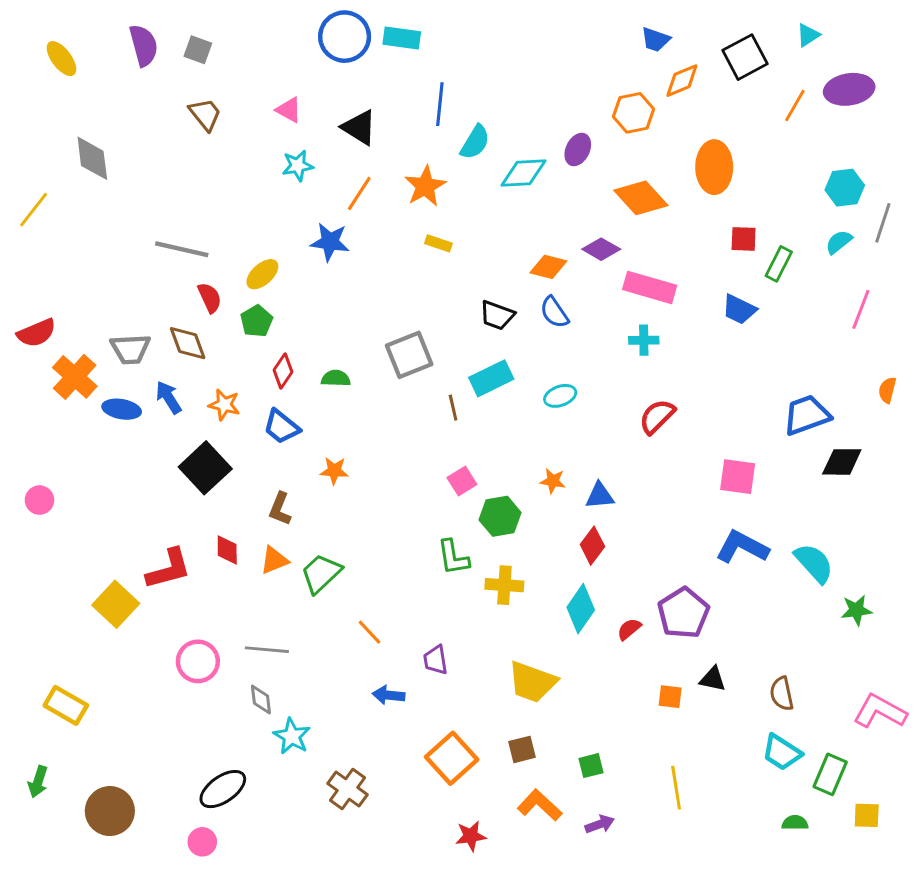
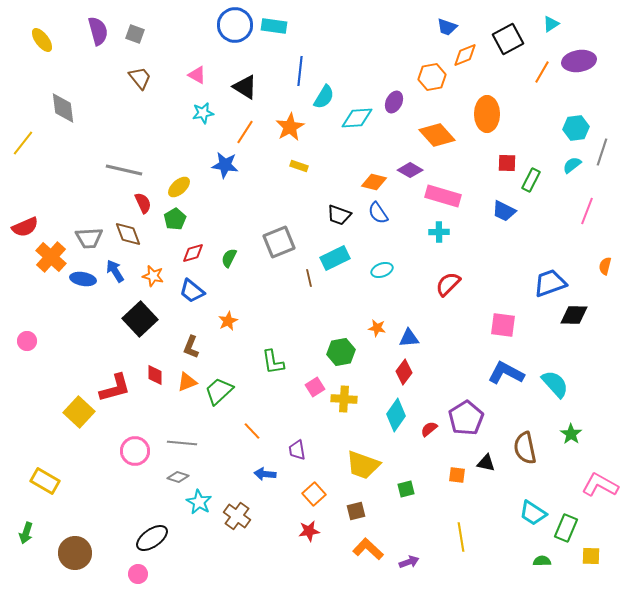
red diamond: (283, 371) -> (193, 253), turned 40
green semicircle: (336, 378) -> (229, 258), turned -66
orange star: (334, 471) -> (228, 321), turned -30
pink square: (462, 481) -> (315, 387), moved
green L-shape: (453, 557) -> (273, 362), moved
green star: (856, 610) -> (571, 434), moved, turned -30
brown semicircle: (782, 694) -> (525, 448), moved, size x1.4
gray diamond: (261, 700) -> (178, 477), turned -65
orange square: (452, 758) -> (314, 494), moved, size x0.7
green square: (591, 766) -> (406, 489), moved
brown cross: (347, 789) -> (237, 516), moved
red star: (471, 836) -> (309, 531), moved

